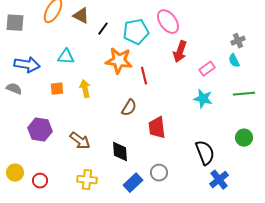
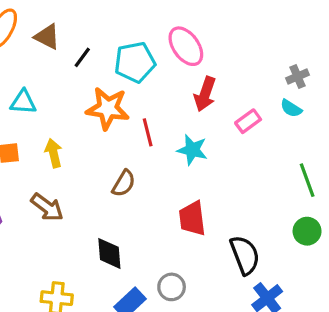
cyan semicircle: (234, 61) -> (291, 108), turned -32
green line: (244, 94) -> (307, 180), moved, turned 75
cyan star: (203, 99) -> (192, 150), moved
red trapezoid: (157, 128) -> (192, 218), moved
brown arrow: (80, 141) -> (47, 207), moved

